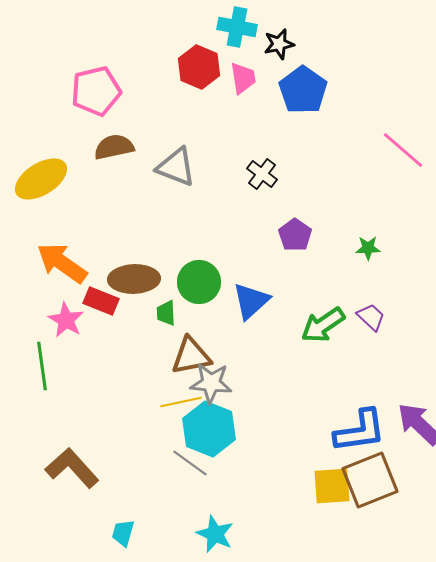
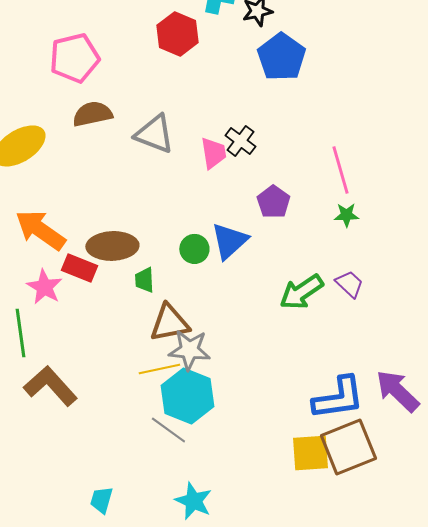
pink trapezoid: (243, 78) -> (213, 153), moved
pink line: (403, 150) -> (340, 170), moved, turned 33
green circle: (199, 282) -> (194, 249), moved, size x0.7
blue triangle: (251, 301) -> (229, 241), moved
brown L-shape: (72, 468) -> (50, 386), moved

